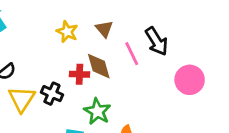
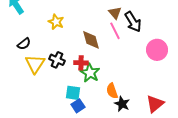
brown triangle: (104, 29) -> (115, 13), moved
yellow star: (67, 32) -> (56, 22), moved
red cross: (79, 74) -> (81, 63), moved

